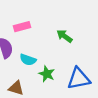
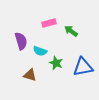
pink rectangle: (22, 27) -> (49, 23), moved

